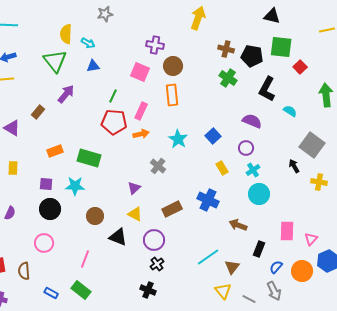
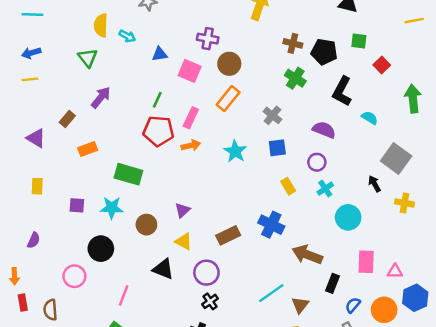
green square: (281, 47) -> (359, 41), size x0.6
green triangle: (55, 61) -> (88, 58), size x0.7
blue triangle: (93, 66) -> (160, 54), moved
orange rectangle: (172, 95) -> (228, 99), turned 45
blue square: (213, 136) -> (277, 148), turned 35
orange rectangle: (55, 151) -> (88, 149), moved
gray cross: (158, 166) -> (272, 115), moved
cyan circle: (259, 194) -> (348, 217), moved
black circle: (50, 209) -> (101, 249), moved
brown circle: (95, 216) -> (146, 225), moved
brown arrow: (238, 225) -> (307, 255), size x1.4
pink triangle: (311, 239) -> (395, 271), turned 48

